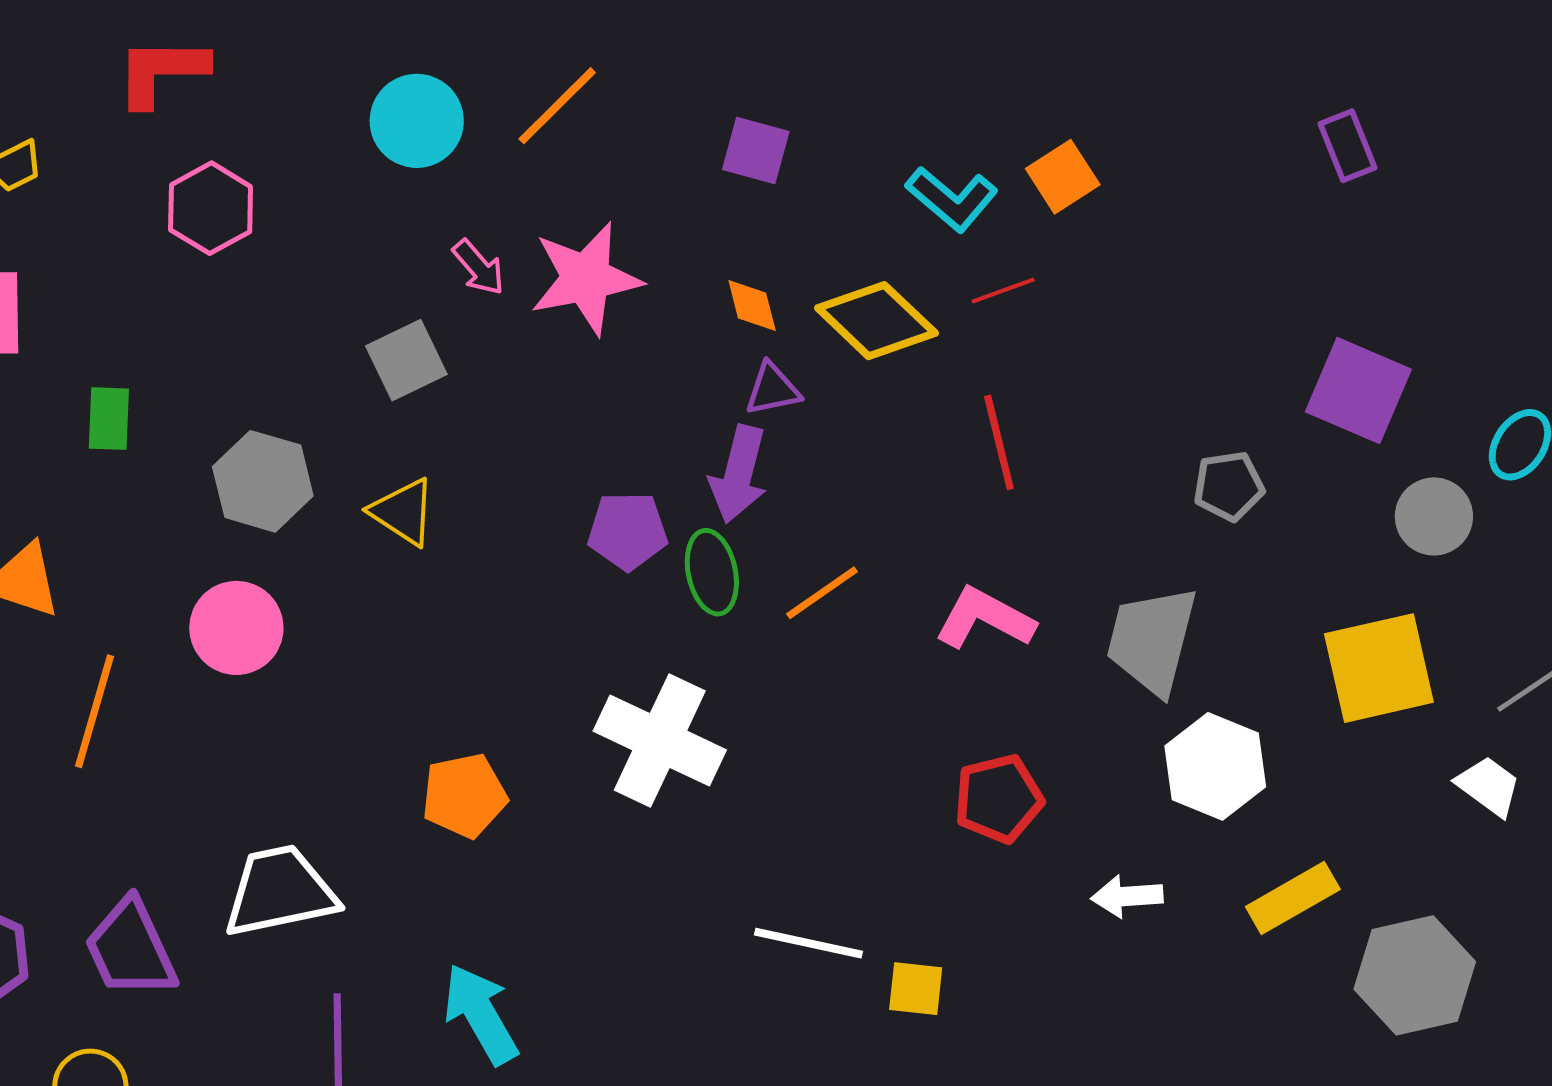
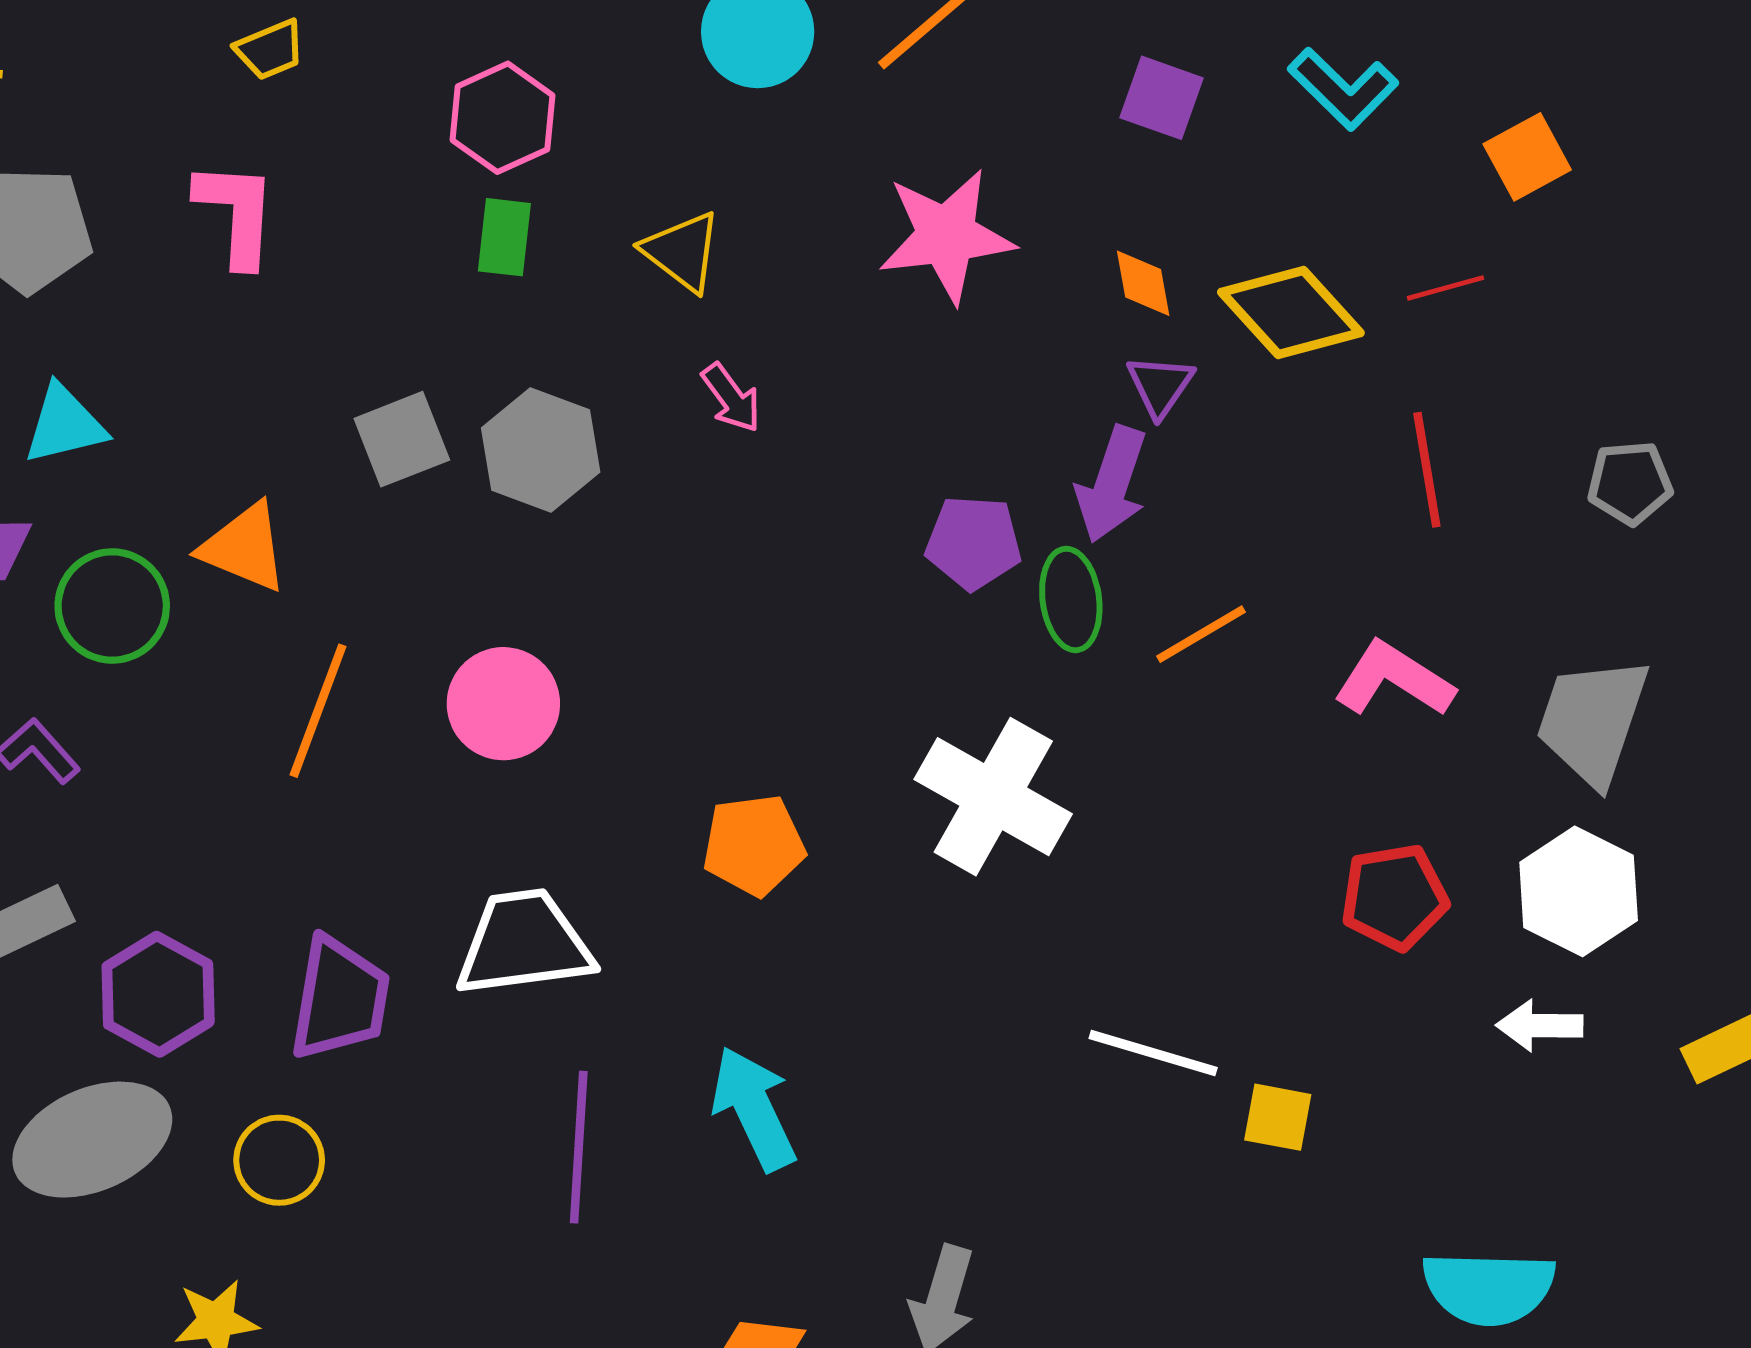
cyan L-shape: (952, 199) -> (1343, 89), moved
pink arrow: (479, 267) -> (731, 398), moved
gray square: (406, 360) -> (402, 439), moved
purple triangle: (773, 389) -> (1160, 385), turned -48
green rectangle: (109, 419) -> (504, 237), moved
gray pentagon: (1229, 486) -> (1630, 483), moved
yellow triangle: (403, 512) -> (682, 252), moved
pink circle: (236, 628) -> (503, 704), moved
white hexagon: (1215, 766) -> (1579, 891), moved
purple trapezoid: (130, 949) -> (340, 999), turned -150

